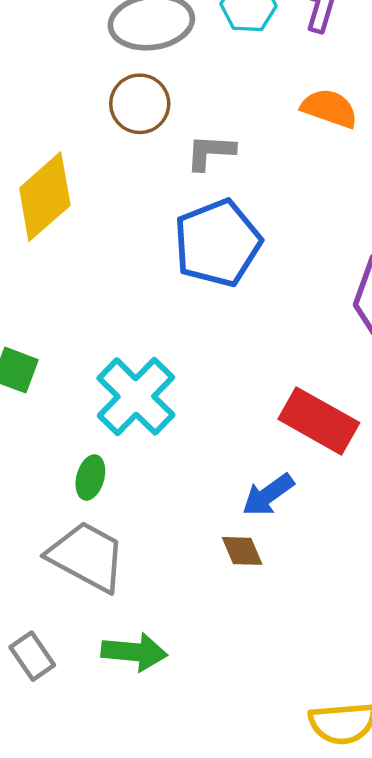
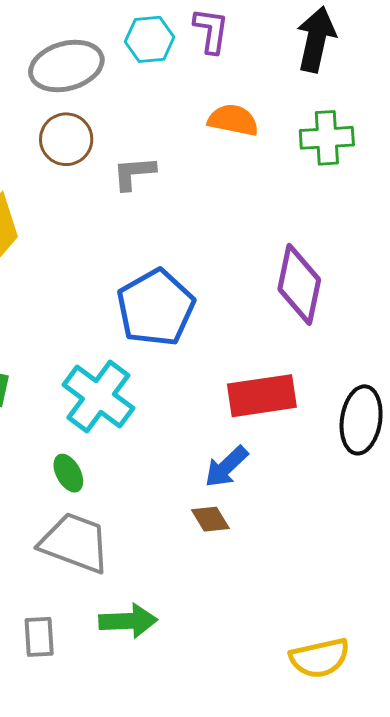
blue pentagon: (217, 243) -> (156, 308), moved
red rectangle: (319, 421) -> (262, 396), turned -30
green ellipse: (90, 477) -> (68, 473), turned -36
gray rectangle: (32, 656) -> (39, 637), turned 39

